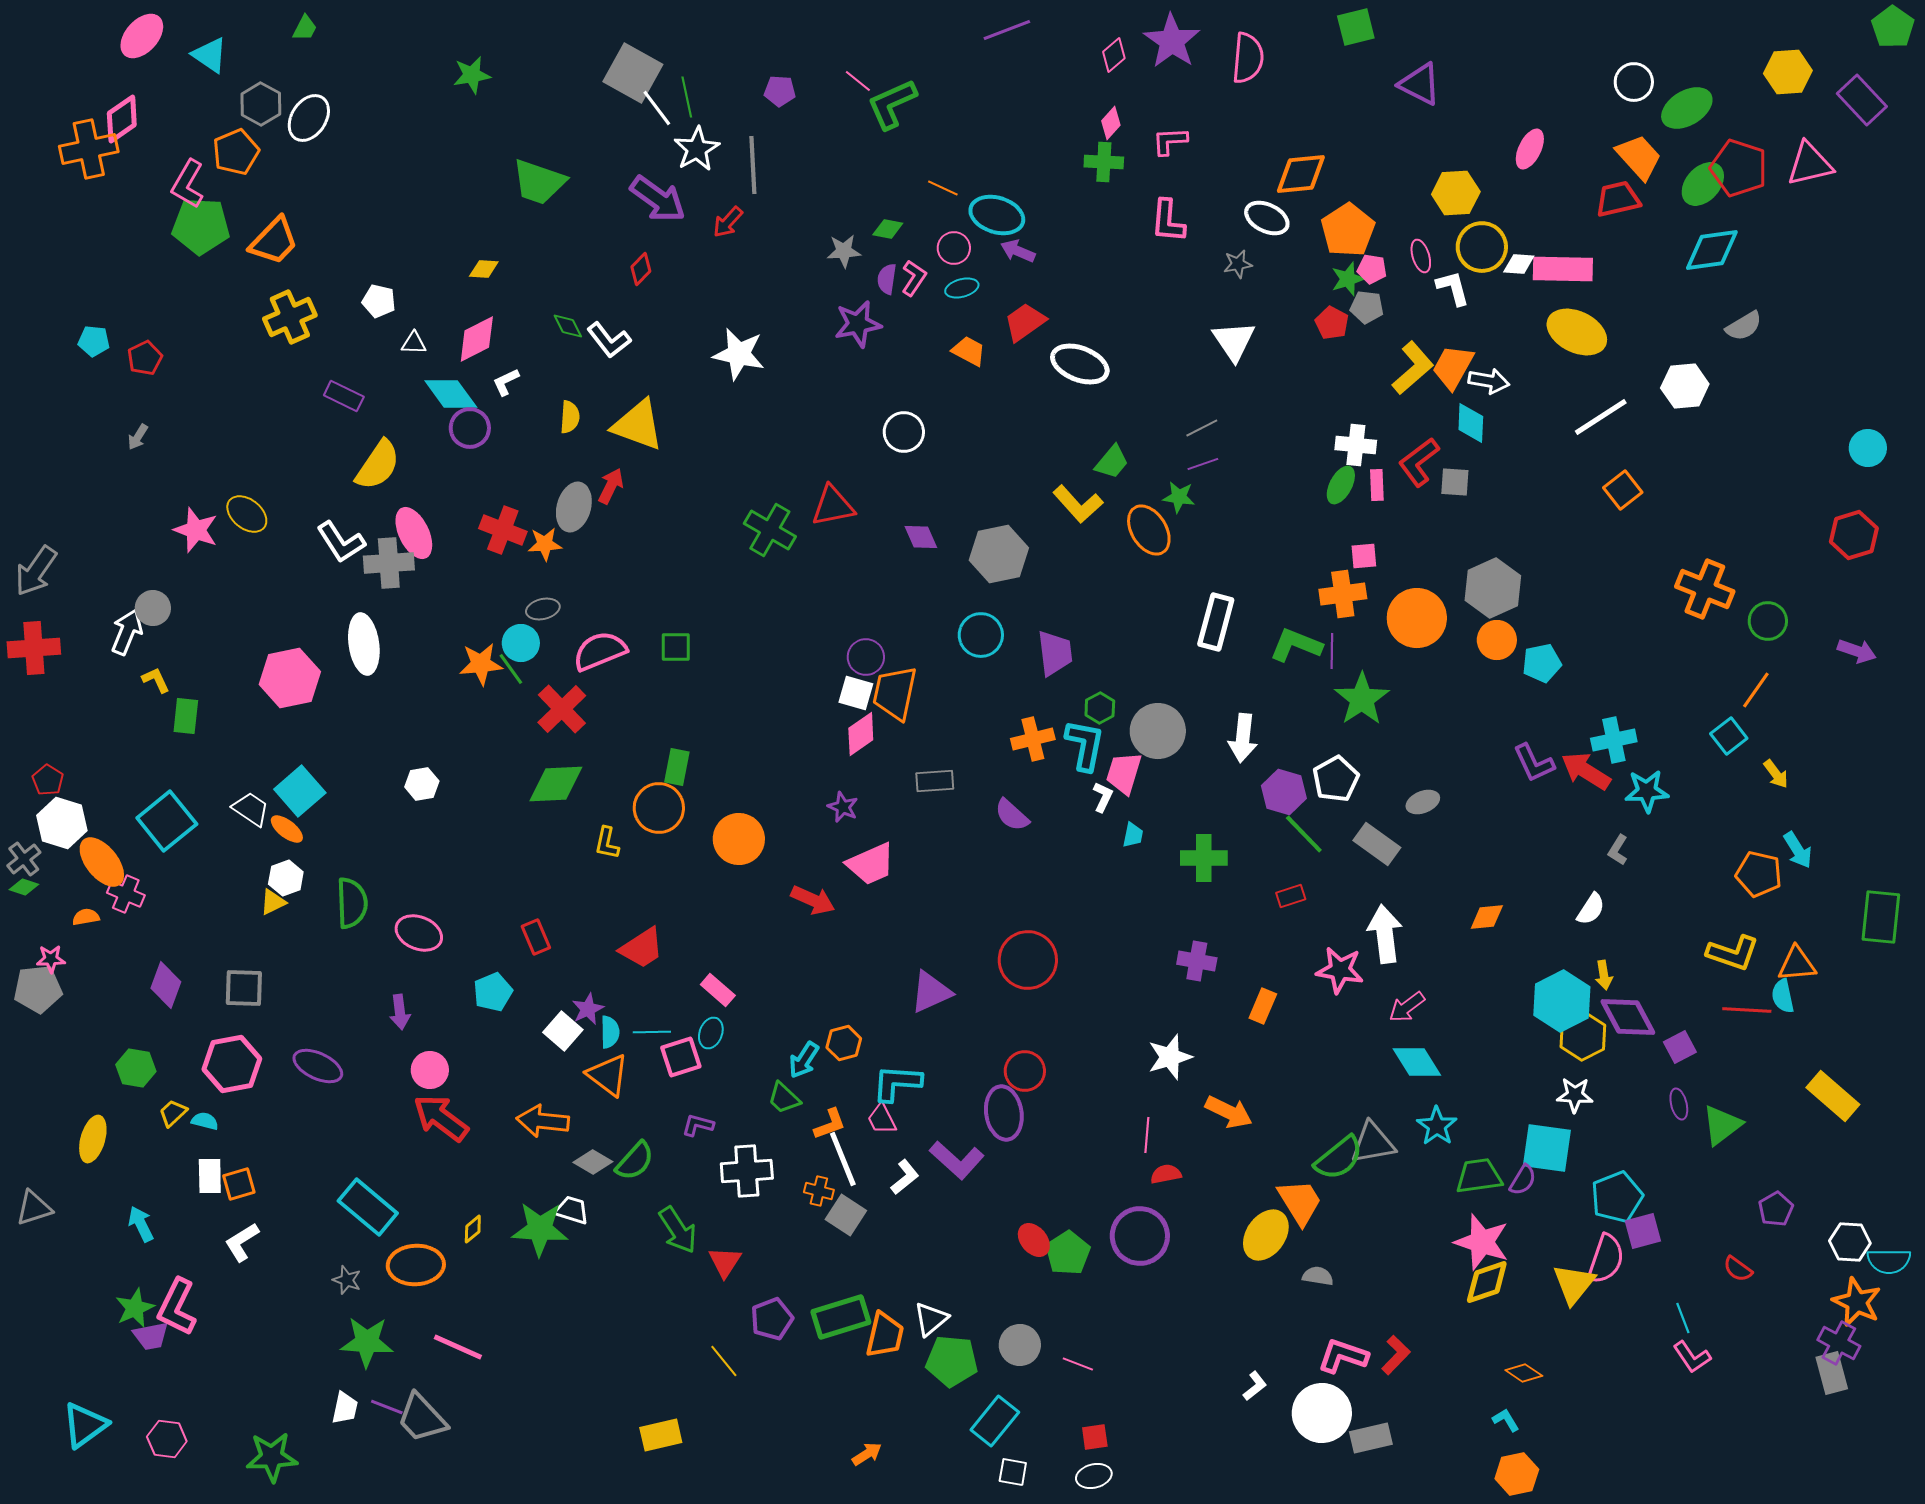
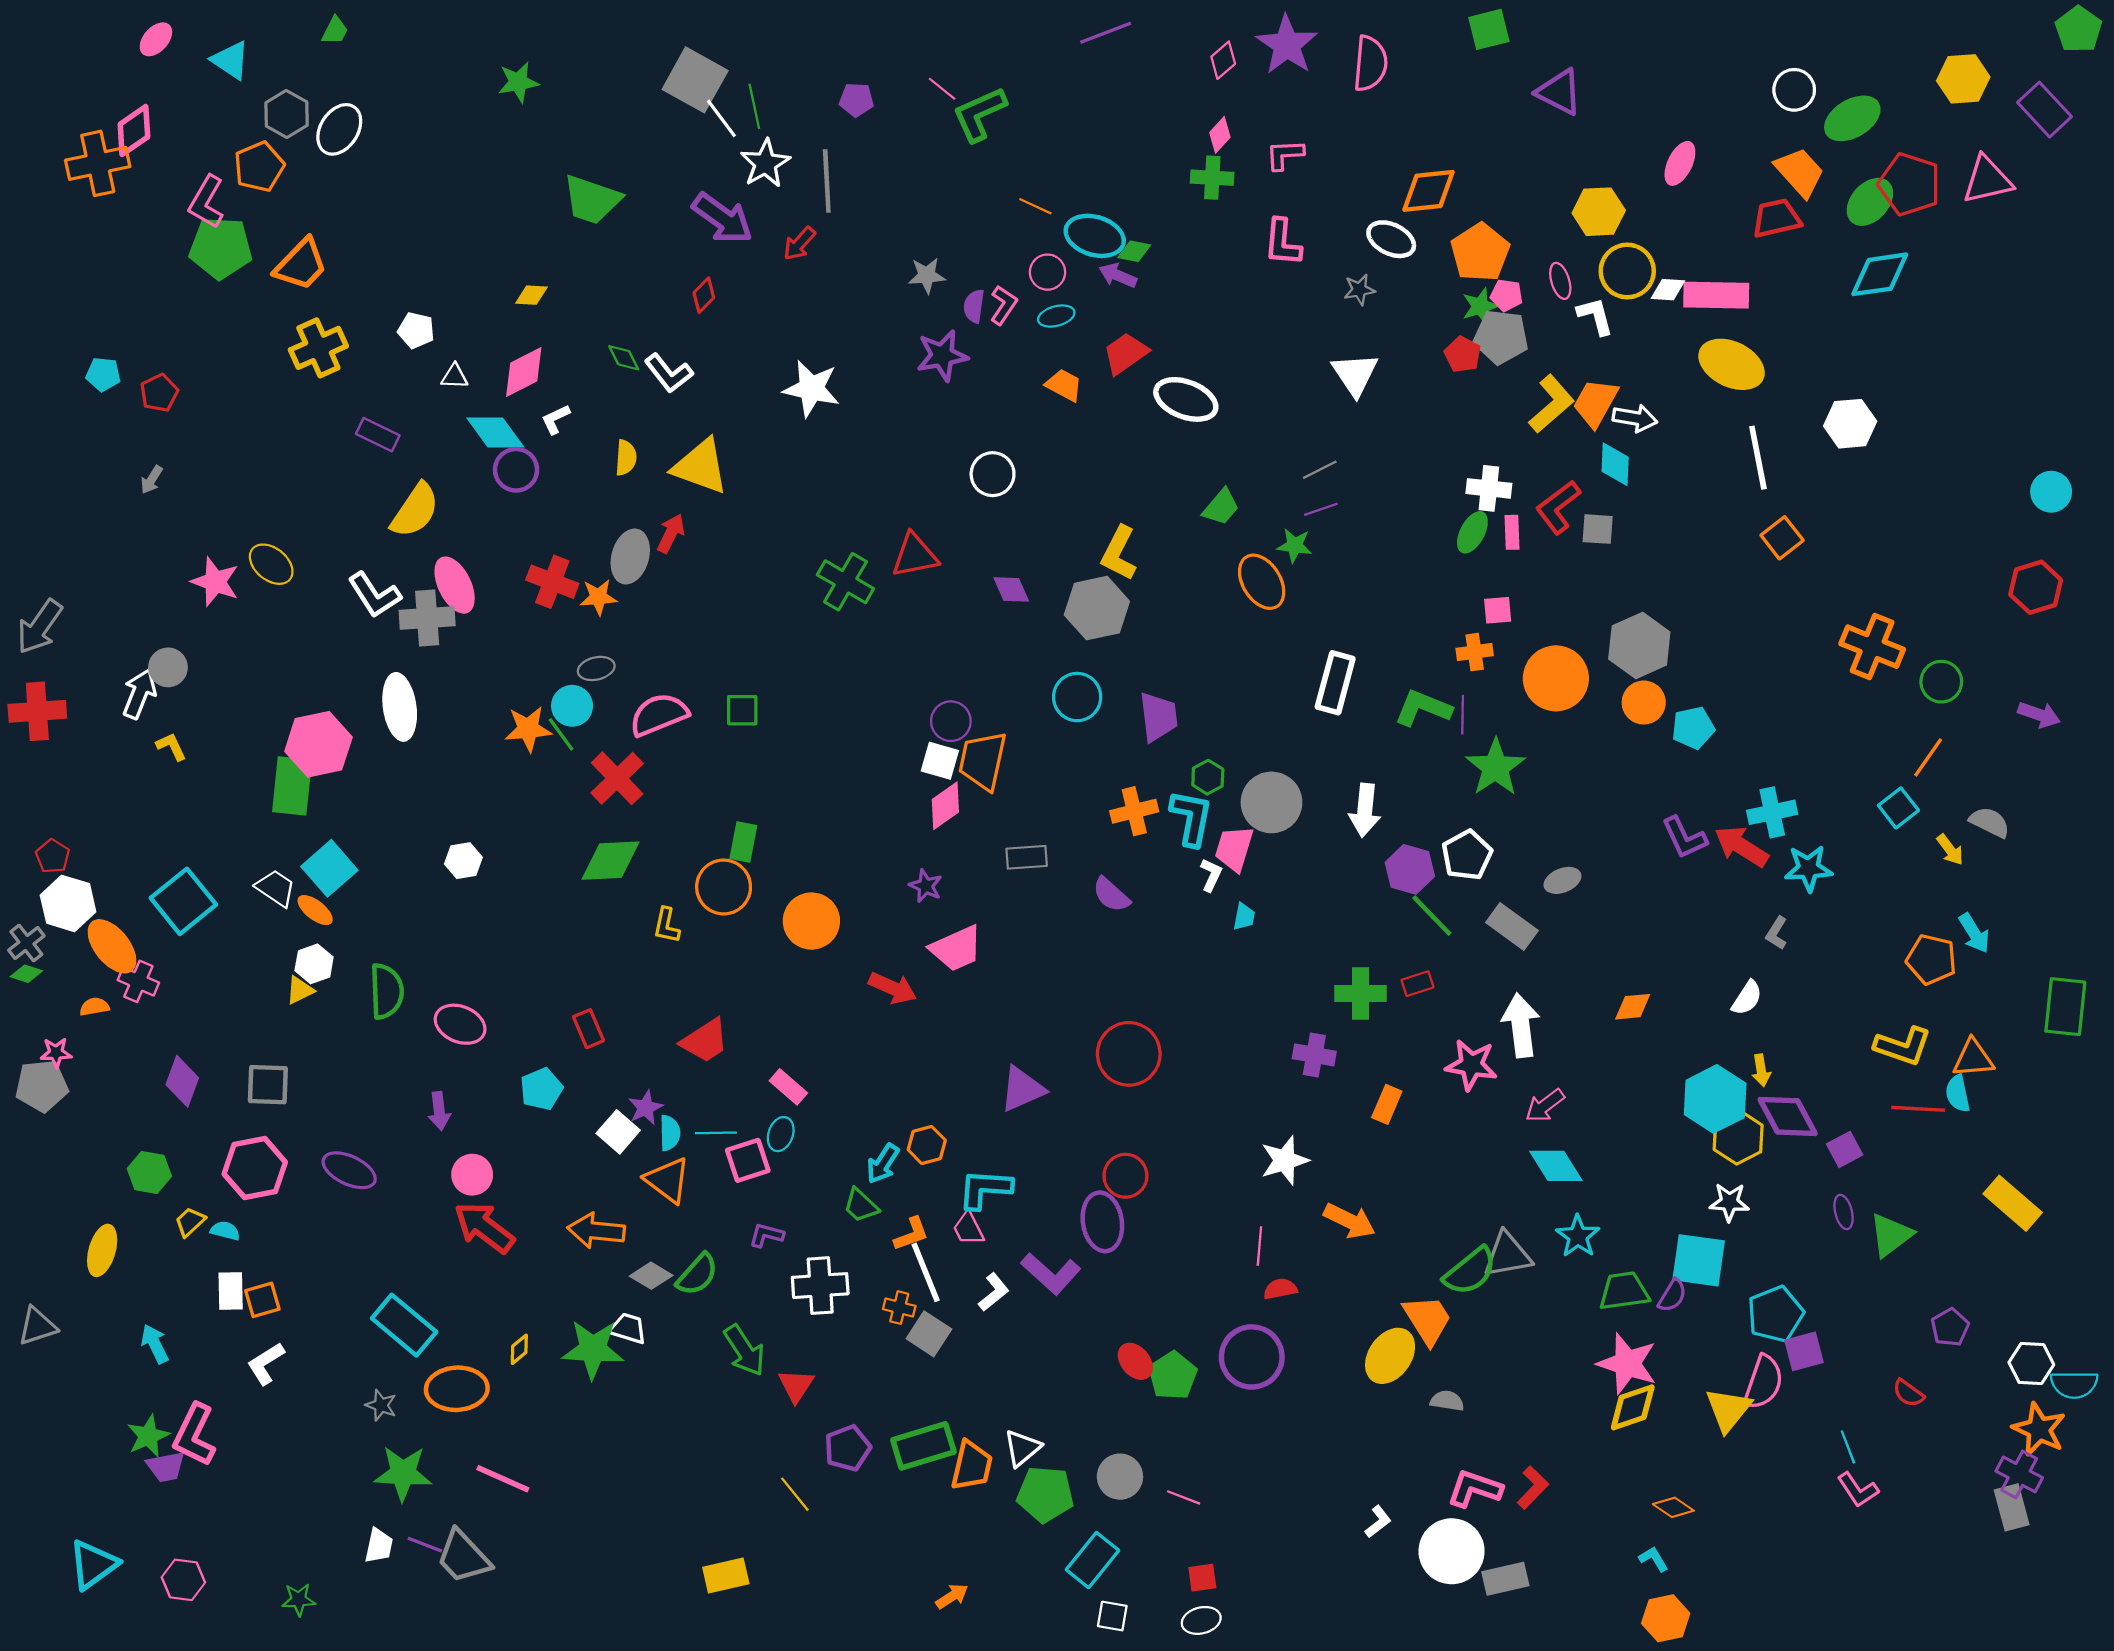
pink ellipse: (142, 36) -> (156, 39), size x0.7
green diamond: (888, 229) -> (1134, 251), moved
gray pentagon: (1367, 307) -> (1501, 337), size x1.5
gray semicircle: (1744, 326) -> (1990, 822), moved, turned -123
white line: (1601, 417) -> (1758, 458), turned -68
yellow L-shape: (1078, 504) -> (1119, 553), moved, turned 69
orange cross: (1343, 594) -> (1475, 652), size x0.7
green rectangle: (186, 716) -> (292, 786), moved, size x1.5
green cross: (1204, 858) -> (1360, 993), moved
green star: (272, 1457) -> (299, 1600), size x0.6

